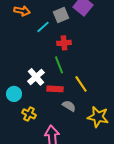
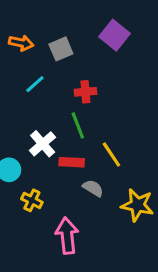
gray square: (61, 15) -> (61, 49), moved
cyan line: (43, 27) -> (35, 84), moved

